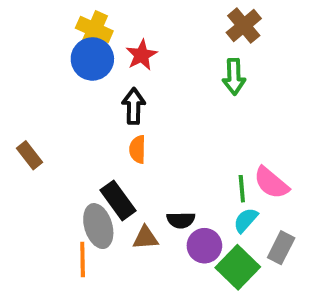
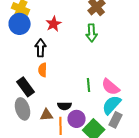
red star: (142, 55) -> (54, 24), moved
green line: (242, 189) -> (89, 85), moved
black rectangle: (118, 200) -> (26, 87), moved
cyan semicircle: (246, 220) -> (112, 105), moved, size x1.5
orange line: (83, 259) -> (61, 126), moved

